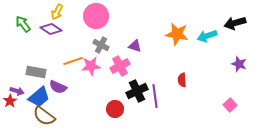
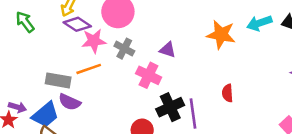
purple diamond: (51, 29) -> (77, 24), moved
cyan arrow: (207, 36) -> (259, 23), moved
pink star: (91, 66) -> (94, 41), moved
pink cross: (120, 66) -> (149, 75), turned -36
gray rectangle: (36, 72) -> (58, 80), moved

